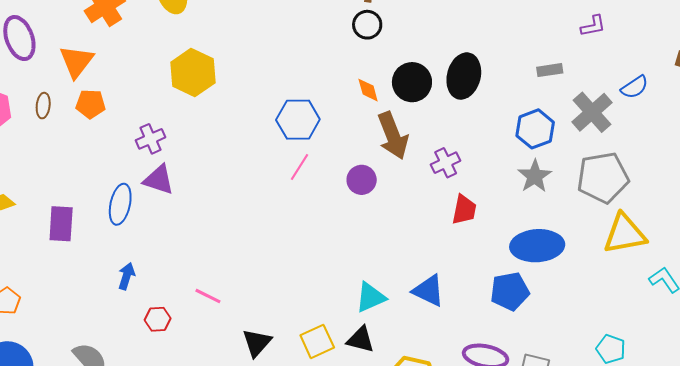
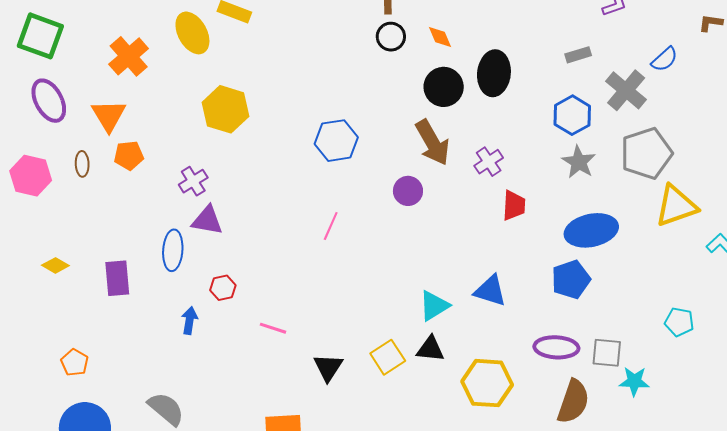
orange diamond: (368, 90) -> (440, 37), moved
pink line: (300, 167) -> (331, 226), moved
red hexagon: (158, 319) -> (223, 288), moved

